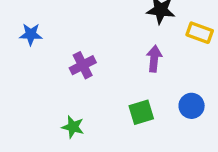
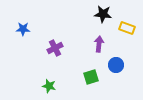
blue circle: (192, 106) -> (116, 65), moved

